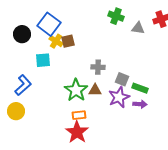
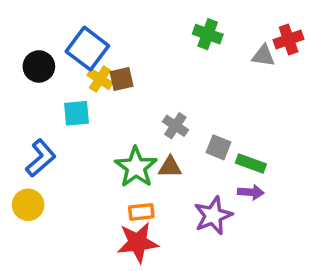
gray triangle: (138, 28) -> (263, 56), moved
gray cross: (98, 67) -> (175, 126), turned 32
purple star: (119, 97) -> (213, 216), moved
red star: (77, 132) -> (138, 243), turned 30

